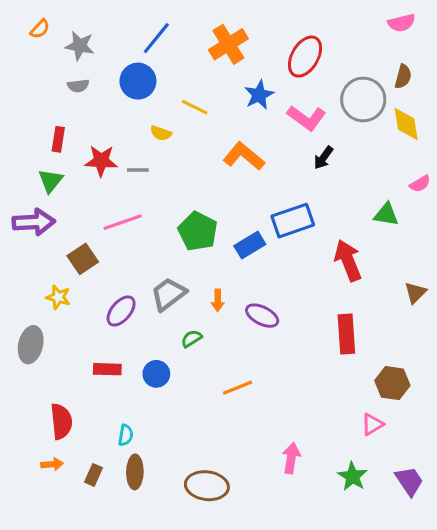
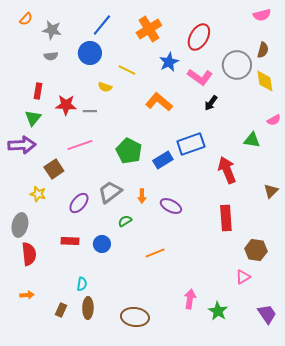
red semicircle: (61, 421) -> (29, 254), moved
orange arrow: (52, 464) -> (27, 295), moved
green star: (353, 477) -> (218, 311), moved

